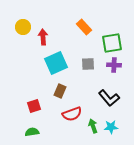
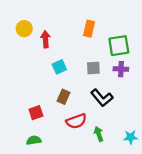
orange rectangle: (84, 27) -> (89, 29), turned 56
cyan square: (56, 63) -> (59, 67), size x0.6
black L-shape: (109, 98) -> (102, 98), moved
cyan star: (111, 127) -> (131, 137), moved

